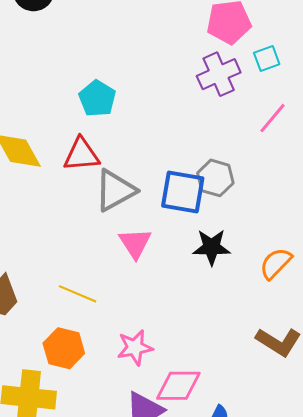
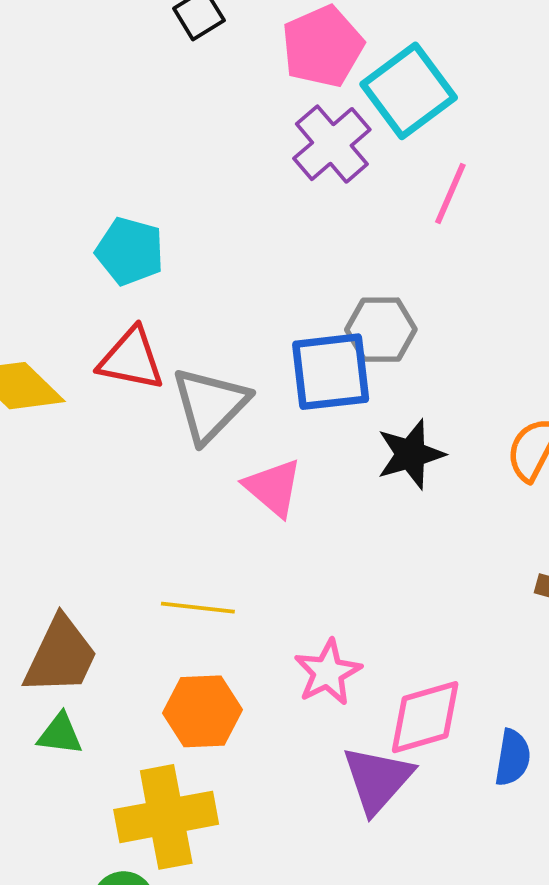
cyan square: (267, 58) -> (409, 91), size x1.8
red triangle: (81, 155) -> (131, 359), turned 33

